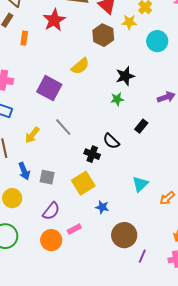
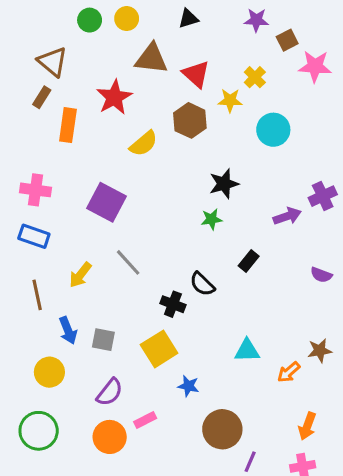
orange rectangle: (24, 38) -> (68, 125), size x1.5
yellow semicircle: (80, 66) -> (144, 144), moved
cyan triangle: (140, 184) -> (247, 351), turned 42

